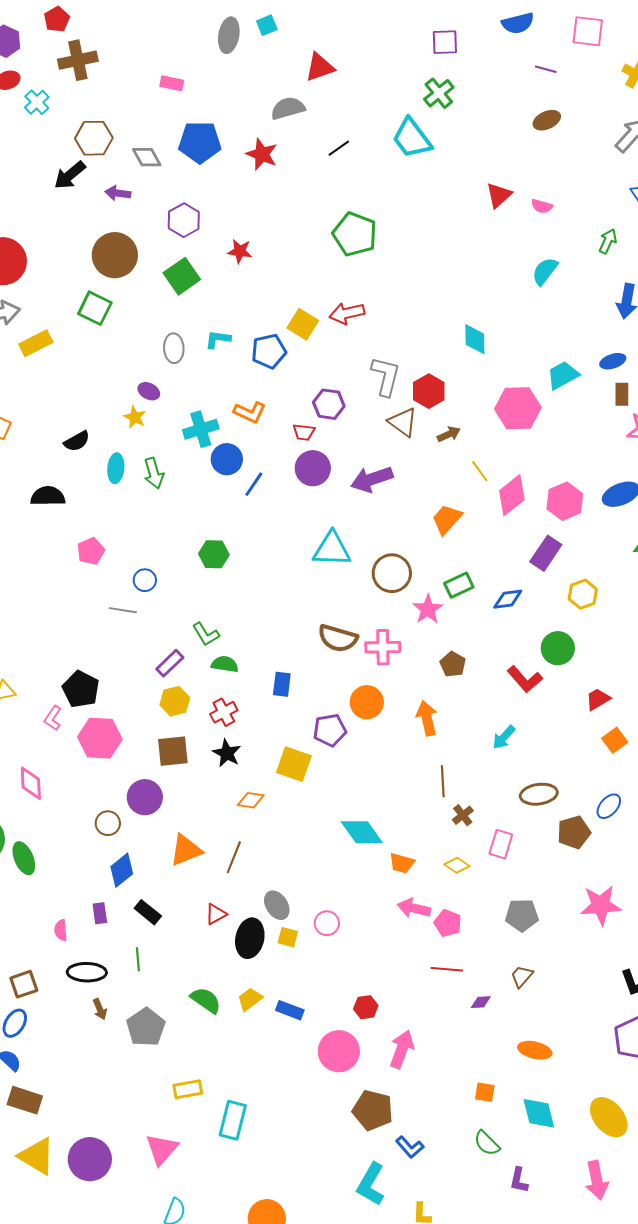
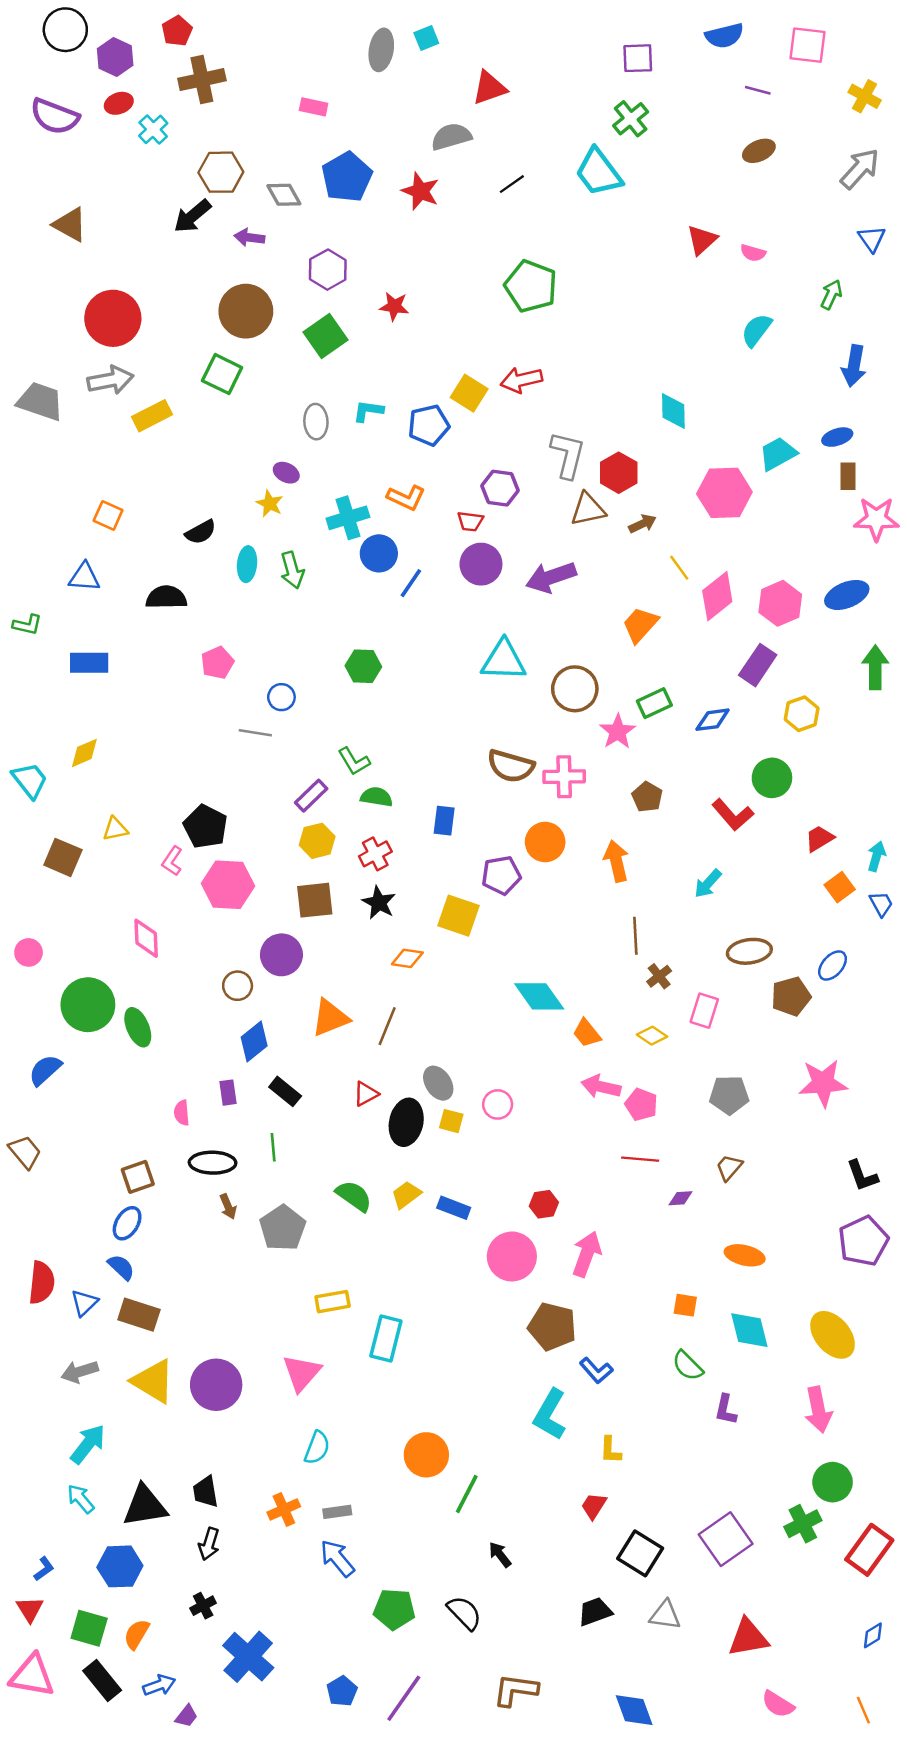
blue pentagon: (200, 142) -> (347, 177), turned -30
brown triangle: (403, 422) -> (588, 509), turned -48
orange trapezoid: (402, 863) -> (587, 1033), turned 36

